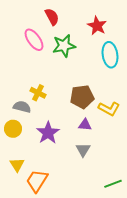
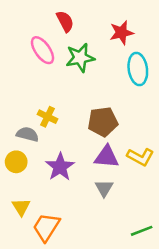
red star: (97, 26) -> (122, 33), turned 30
yellow L-shape: (109, 109) -> (140, 157), moved
purple triangle: (85, 125) -> (106, 157), size x1.5

